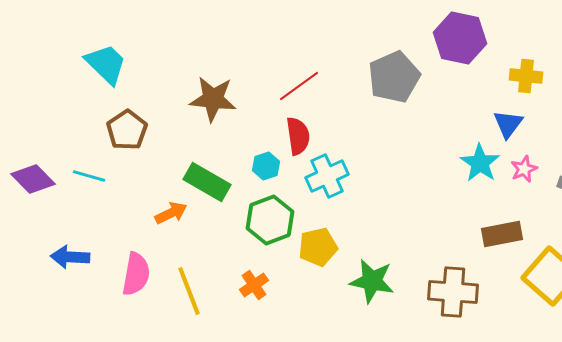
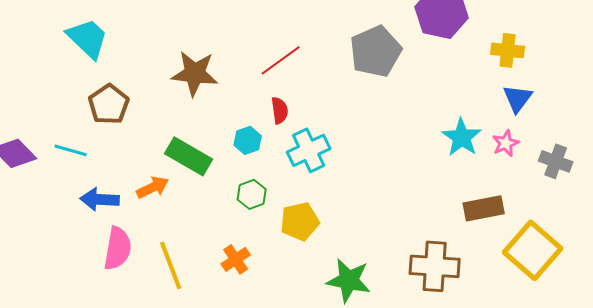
blue triangle: (508, 124) -> (518, 98), moved
red semicircle: (298, 136) -> (280, 110), size x0.7
green hexagon: (270, 220) -> (252, 194), size x0.6
blue arrow: (70, 257) -> (100, 199), moved
green star: (372, 281) -> (349, 280), moved

